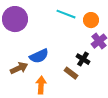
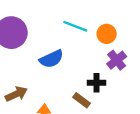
blue semicircle: (39, 56) -> (51, 59), moved
black cross: (83, 59) -> (97, 83), turned -32

